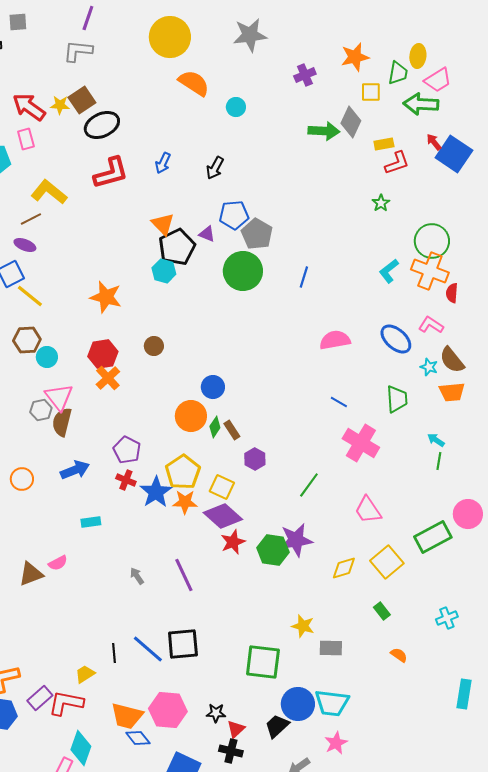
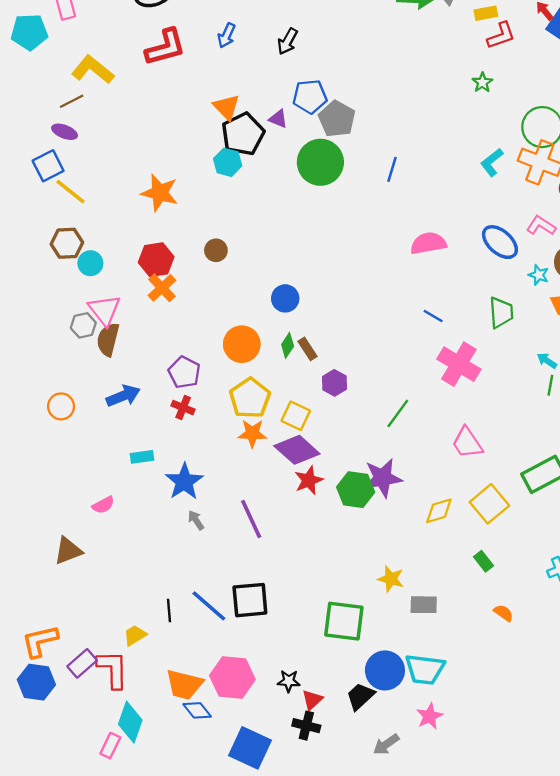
orange circle: (191, 416) -> (242, 344), moved
blue star: (156, 492) -> (184, 481), moved
brown triangle: (31, 574) -> (68, 551), moved
red L-shape: (66, 703) -> (113, 669), turned 78

